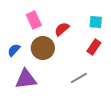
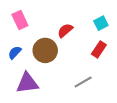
pink rectangle: (34, 20) -> (20, 20), moved
cyan square: (96, 22) -> (101, 23), turned -32

